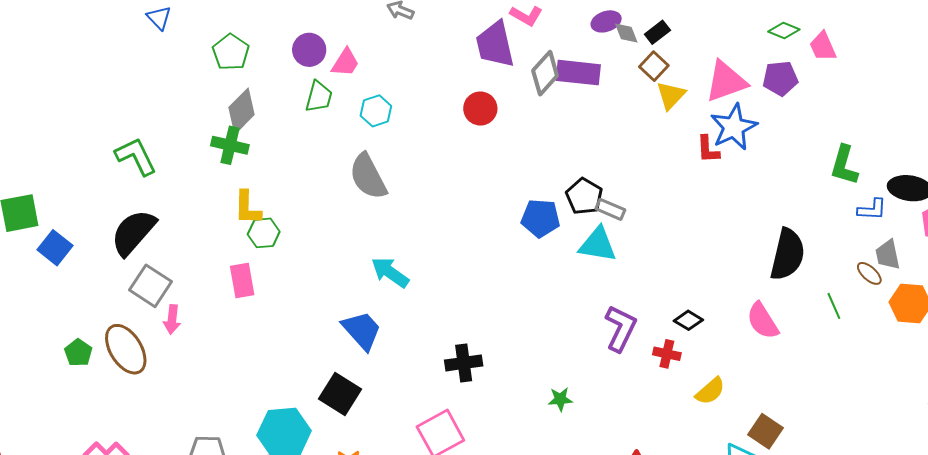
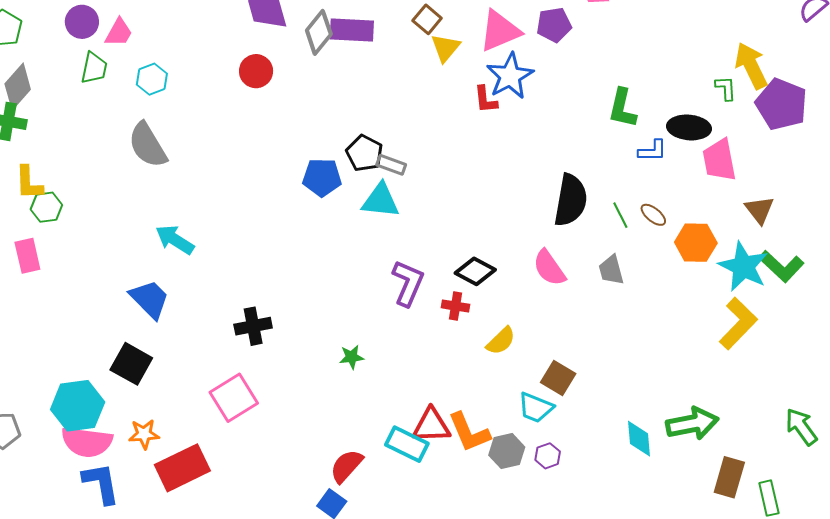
gray trapezoid: (888, 255) -> (611, 270), moved
green line: (834, 306) -> (620, 215), moved
black diamond: (688, 320) -> (475, 271), size x1.4

